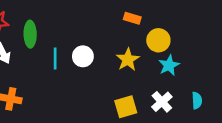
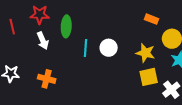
yellow star: (128, 60) -> (145, 53), turned -30
yellow square: (126, 107) -> (149, 77), moved

